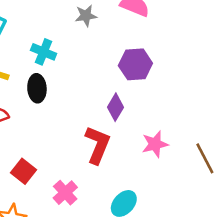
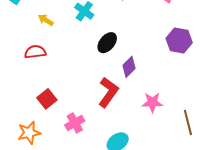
purple hexagon: (135, 64) -> (179, 41), moved
black ellipse: (37, 88) -> (107, 43), moved, turned 30

